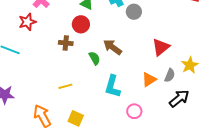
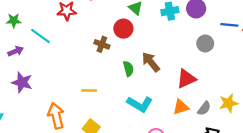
gray circle: (134, 12) -> (205, 43), moved
red triangle: (161, 47) -> (186, 79), moved
cyan L-shape: (113, 86) -> (140, 104), turned -90

